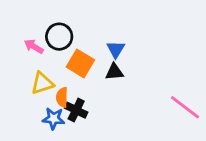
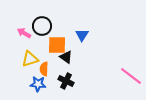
orange square: (80, 63) -> (57, 45), turned -30
black triangle: (114, 72) -> (66, 57), moved, turned 40
black cross: (76, 110) -> (66, 81), moved

